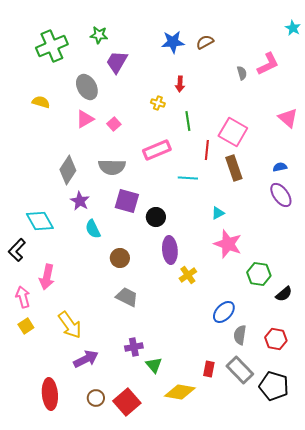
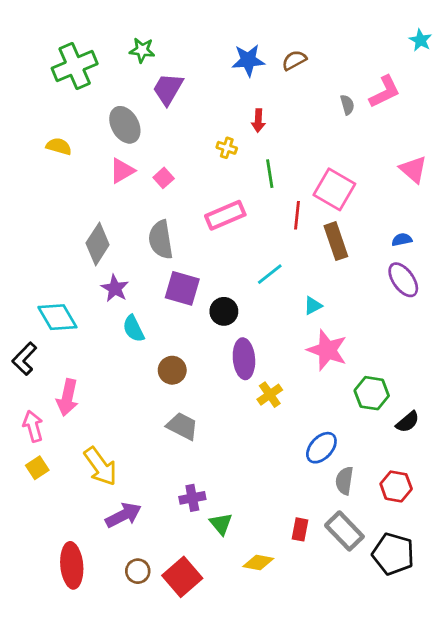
gray semicircle: (112, 167) -> (161, 240), turned 80
cyan line: (188, 178) -> (270, 274), moved, turned -42
yellow diamond: (180, 392) -> (258, 562), size x0.7

